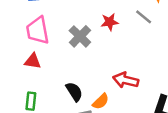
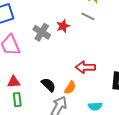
gray cross: (80, 36) -> (42, 32), moved
red triangle: (33, 61) -> (14, 82), moved

